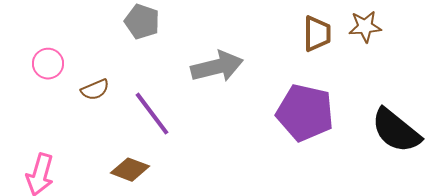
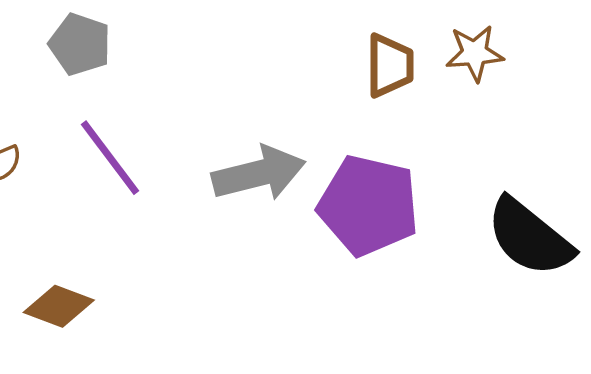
gray arrow: (217, 67) -> (259, 173), moved
purple line: (152, 114) -> (110, 158), moved

